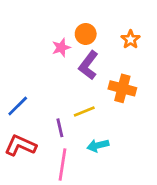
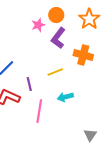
orange star: (131, 39) -> (89, 19), size x1.5
purple line: (60, 128) -> (29, 84), moved

